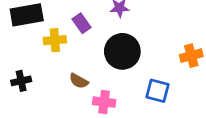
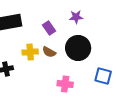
yellow cross: (55, 40) -> (30, 52), moved
brown semicircle: (79, 81) -> (49, 52), moved

